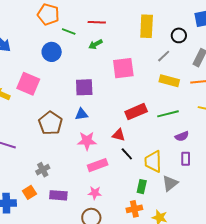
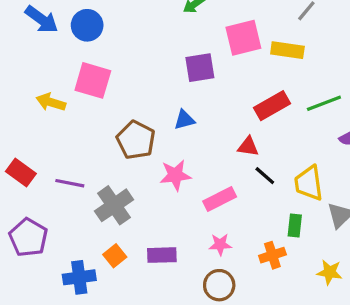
blue circle: (52, 52) -> (87, 25), moved
yellow rectangle: (169, 81) -> (287, 50), moved
purple square: (84, 87) -> (200, 68), moved
pink star: (87, 141) -> (175, 175), moved
gray cross: (43, 170) -> (114, 205), moved, size x1.6
orange cross: (134, 209) -> (272, 255), moved

